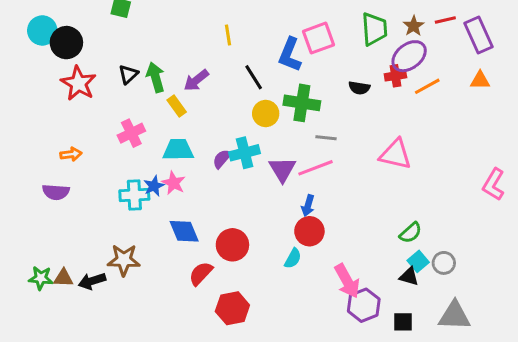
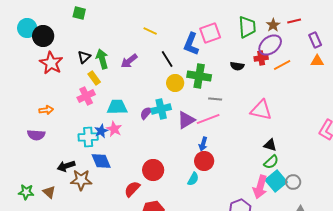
yellow line: (228, 35) -> (150, 31), turned -56
purple rectangle: (479, 35) -> (315, 40), moved, size x0.7
yellow rectangle: (177, 106) -> (94, 78), moved
purple triangle: (282, 169) -> (186, 120), turned 30
blue diamond: (184, 231) -> (101, 161), moved
cyan square: (418, 261) -> (276, 181), size x1.5
black triangle: (409, 277) -> (270, 145), moved
brown triangle: (63, 278) -> (49, 192), moved, turned 40
black arrow: (92, 281) -> (66, 166), moved
pink arrow: (347, 281) -> (260, 187), moved, turned 45

